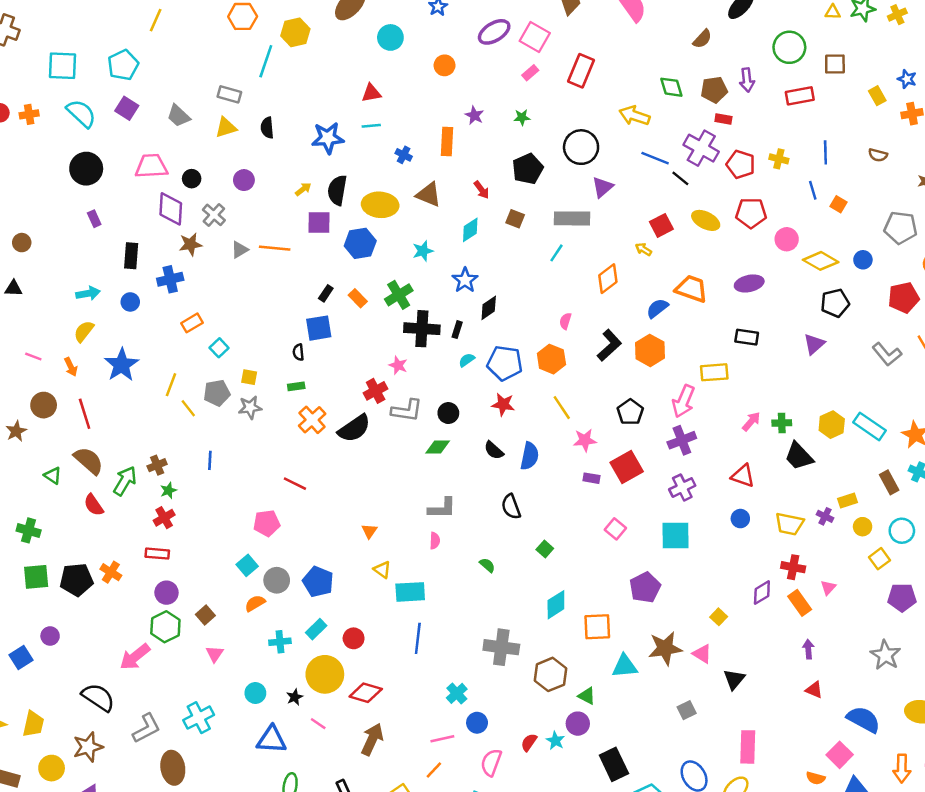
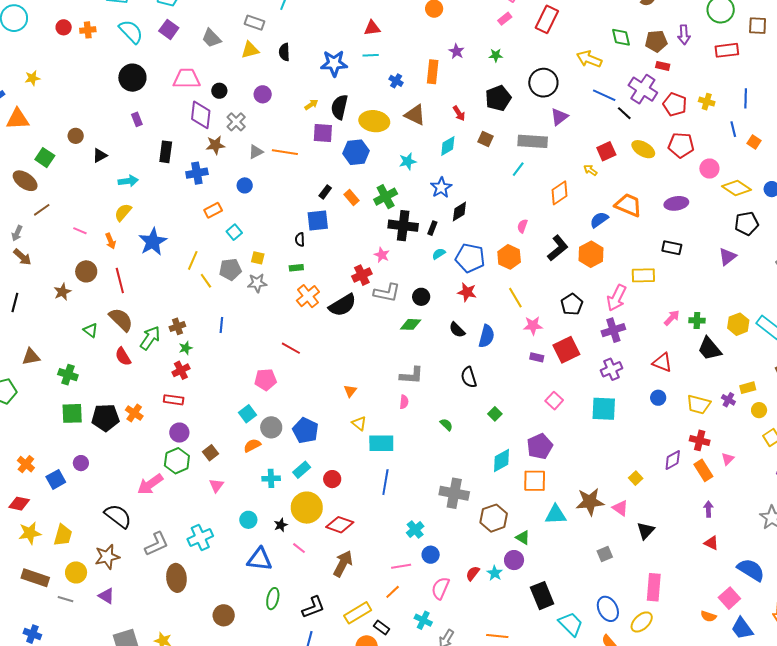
black triangle: (14, 288) -> (100, 156), moved, turned -35
blue circle: (130, 302) -> (245, 185), moved
purple pentagon: (645, 587) -> (540, 446), moved

